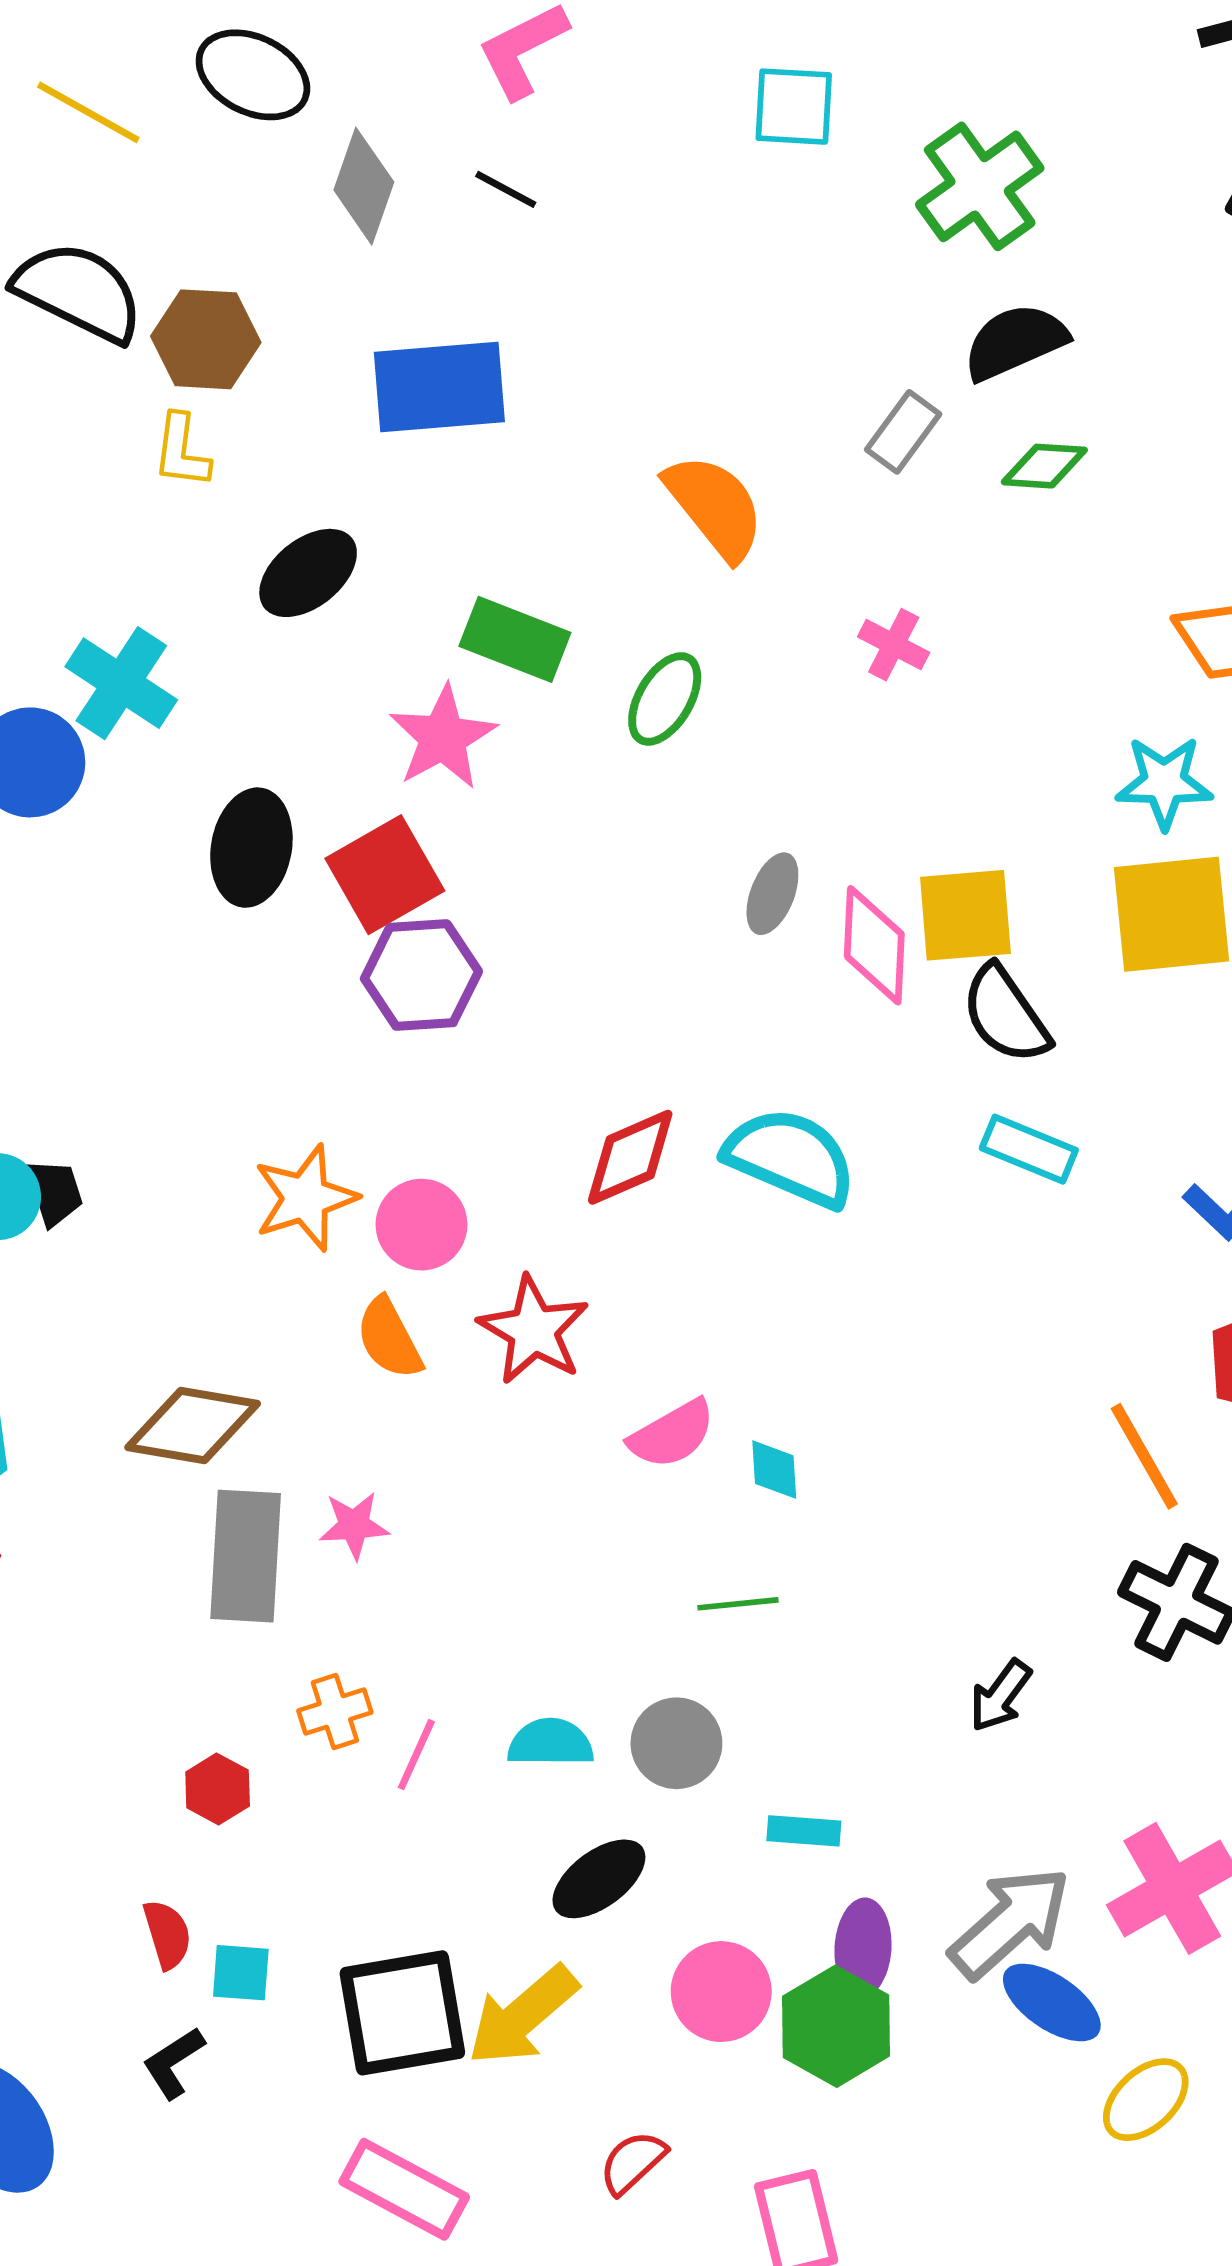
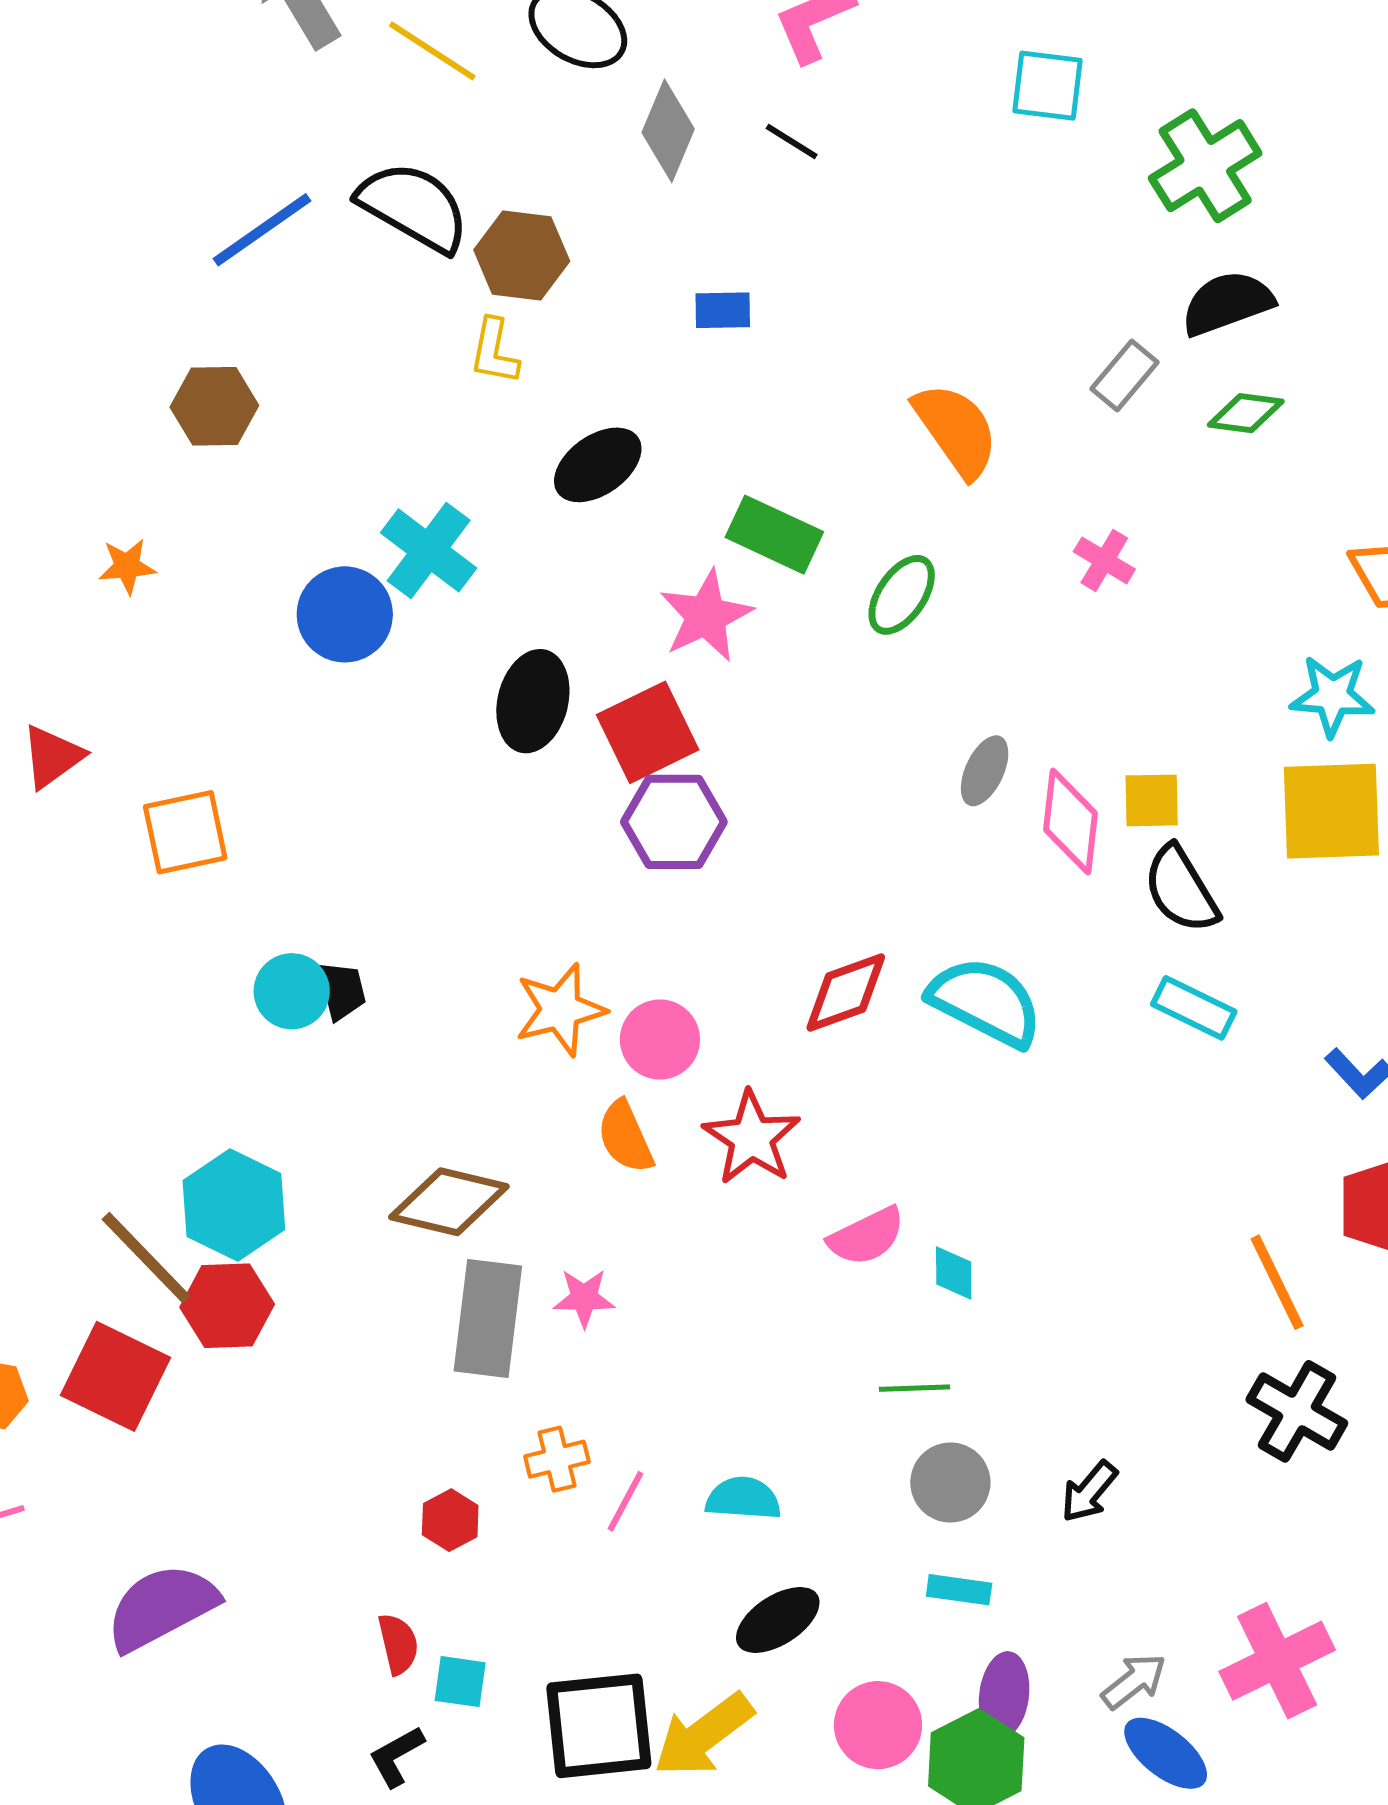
blue rectangle: (439, 387) -> (723, 310), size x0.5
yellow square: (965, 915) -> (1152, 800), size x0.7
black arrow: (1000, 1696) -> (1089, 1492), moved
gray circle: (676, 1743) -> (950, 1483), moved
gray arrow: (1010, 1923) -> (1134, 1681), size x0.6

